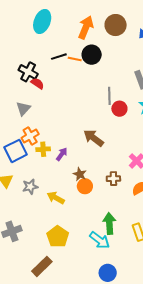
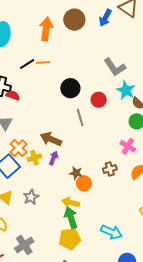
black circle: (92, 55) -> (70, 88), moved
gray line: (109, 96) -> (80, 117), moved
brown arrow: (94, 138) -> (51, 139), moved
yellow arrow: (56, 198) -> (71, 203), moved
green arrow: (109, 223) -> (71, 218), moved
yellow pentagon: (58, 237) -> (70, 239), turned -30

